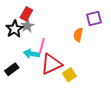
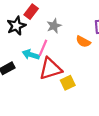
gray star: (27, 26) -> (54, 26), moved
orange semicircle: (78, 35) -> (83, 42), turned -80

